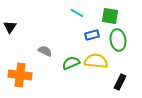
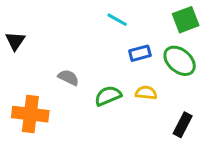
green square: (110, 16) -> (186, 20), moved, turned -30
green ellipse: (118, 40) -> (180, 61), turned -40
yellow semicircle: (96, 61) -> (146, 93), size x0.6

